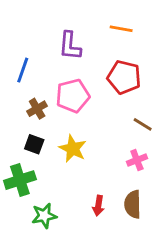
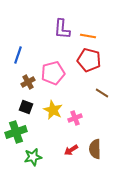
orange line: (121, 29) -> (88, 36), moved
purple L-shape: (70, 46) -> (62, 29), moved
pink cross: (137, 160) -> (75, 118), moved
red arrow: (98, 206) -> (71, 150), turned 48

